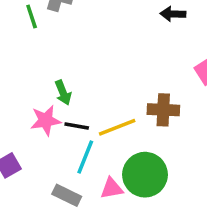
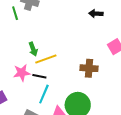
green arrow: (63, 93) -> (33, 49), moved
yellow line: (117, 127) -> (46, 59), moved

